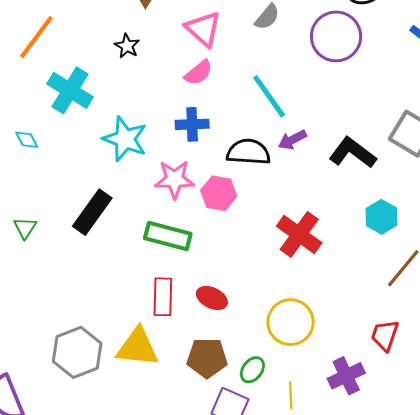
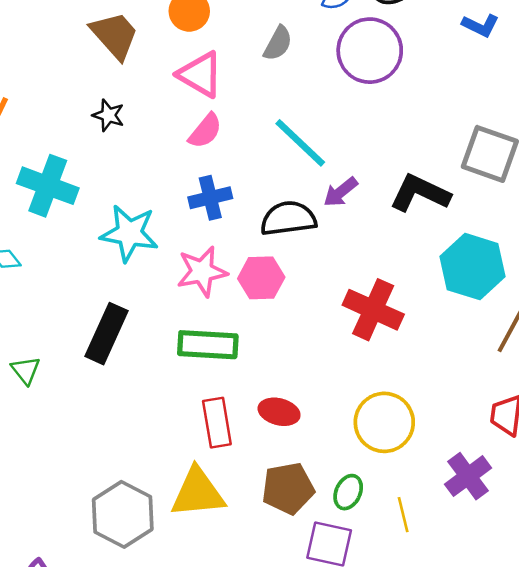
cyan hexagon: (382, 217) -> (473, 267), size x1.5

